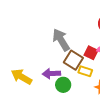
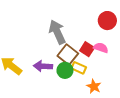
green circle: (63, 85) -> (65, 70), moved

